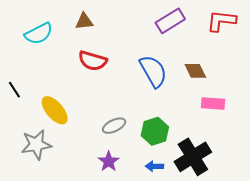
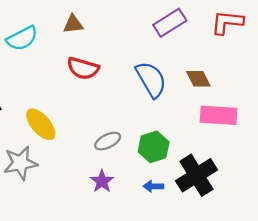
pink rectangle: (213, 104) -> (219, 115), size x1.4

